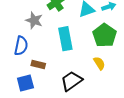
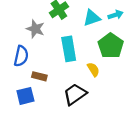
yellow semicircle: (99, 63) -> (93, 69), moved

